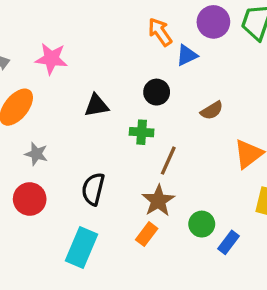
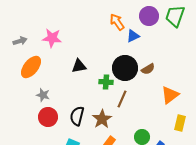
black circle: (157, 92) -> (125, 68), moved, size x1.6
red circle: (30, 199) -> (48, 117), moved
brown star: (158, 201) -> (102, 119), moved

